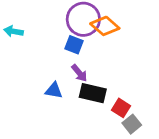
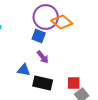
black rectangle: (93, 93) -> (43, 83), moved
red square: (121, 108) -> (74, 83), turned -32

